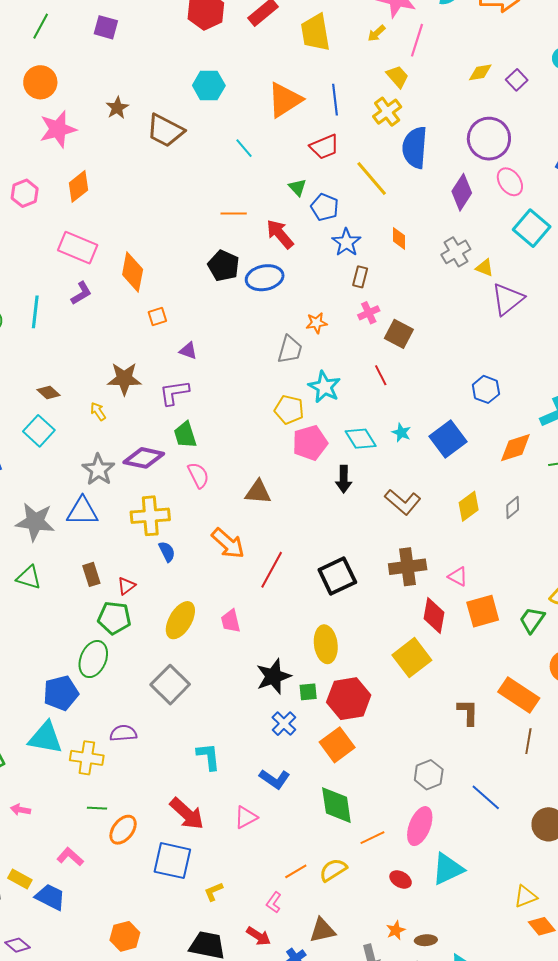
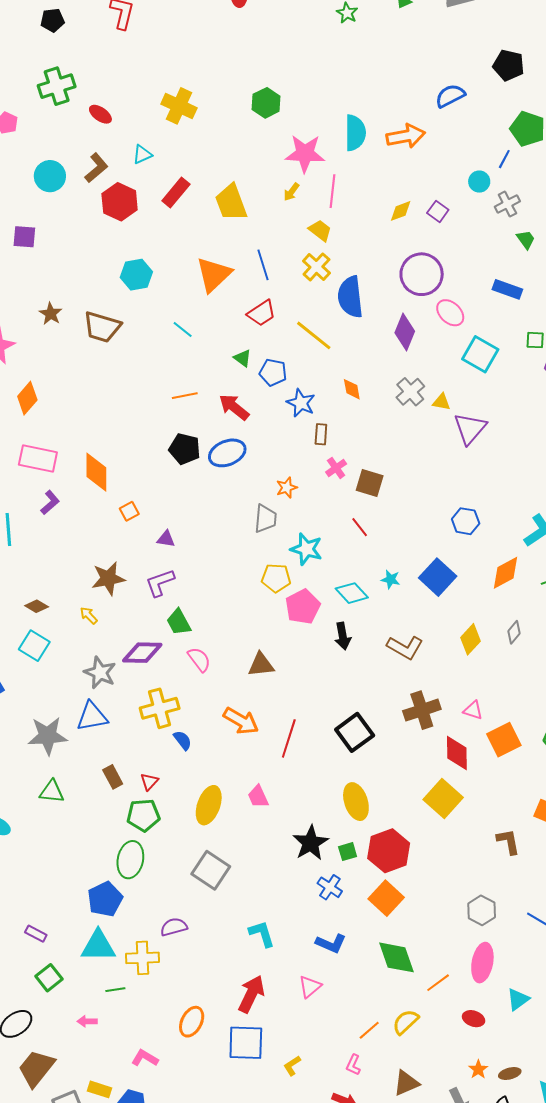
green line: (97, 808) -> (115, 990), moved
red arrow: (187, 814) -> (251, 994), turned -96
cyan triangle: (448, 869) -> (518, 999), size x0.7

